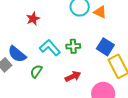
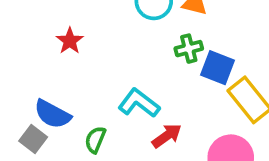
green cross: (73, 46) -> (189, 49), moved
cyan L-shape: (50, 48) -> (139, 103), moved

